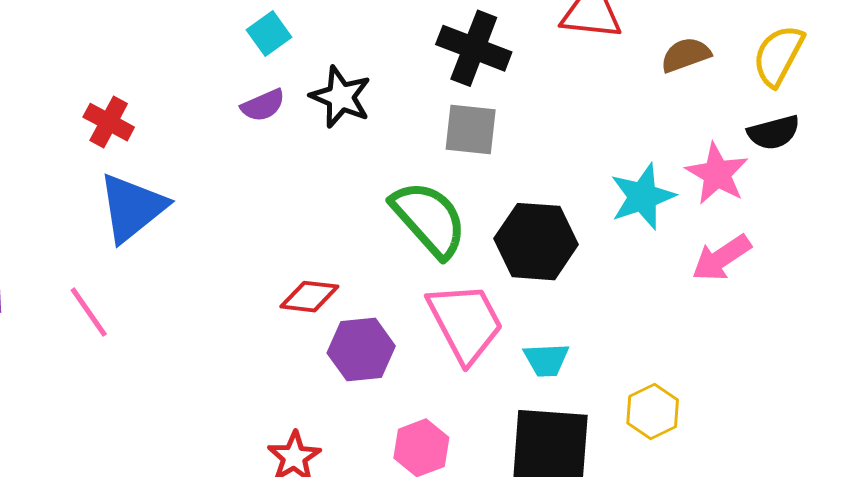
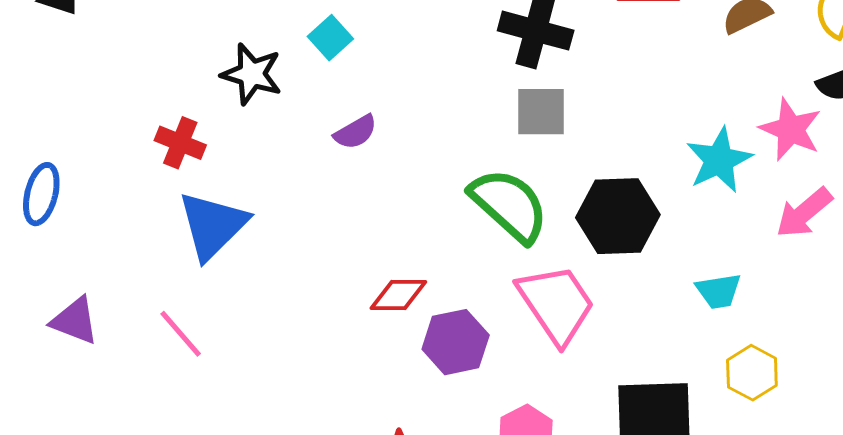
black star: (341, 97) -> (252, 74), moved
purple semicircle: (263, 105) -> (356, 132), moved
cyan trapezoid: (546, 360) -> (719, 291), moved

